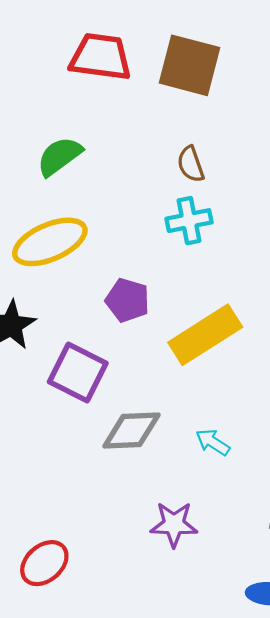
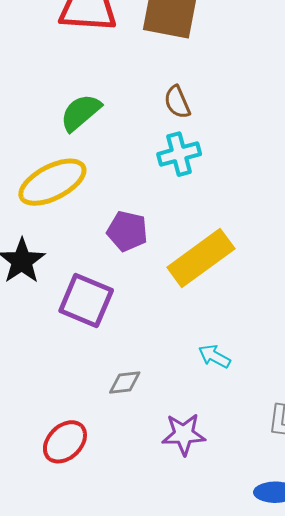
green semicircle: (59, 156) -> (81, 112), moved
gray diamond: (131, 431) -> (125, 382), moved, size x0.6
red ellipse: (44, 563) -> (65, 442), moved

